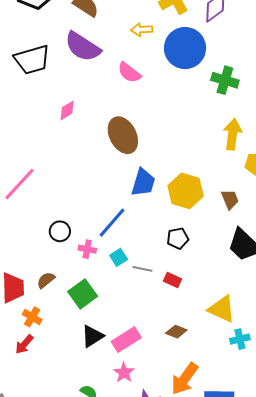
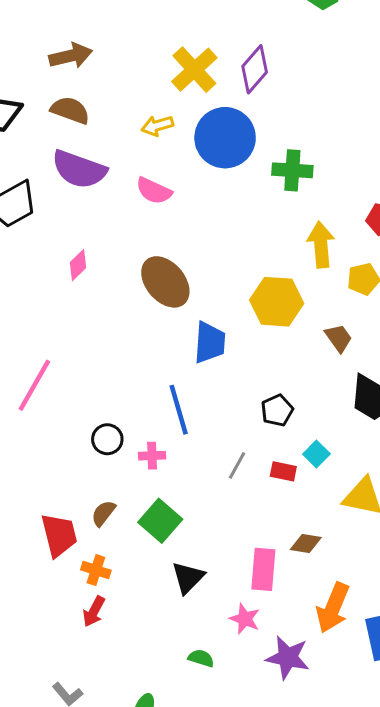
yellow hexagon: (186, 191) -> (277, 302), moved
blue line: (112, 223) -> (179, 410), turned -44
cyan square: (119, 257) -> (316, 454), moved
gray line: (142, 269) -> (237, 465), turned -60
pink rectangle: (126, 340) -> (263, 569), moved, turned -40

